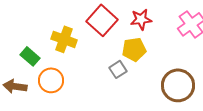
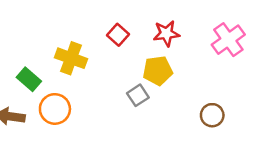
red square: (102, 20) -> (118, 35), size x0.6
brown circle: (178, 85) -> (212, 115), size x0.6

